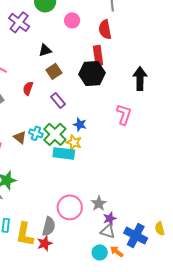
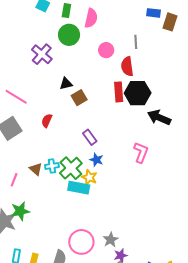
pink circle: (72, 20) -> (106, 50), moved
brown square: (54, 71) -> (79, 98), moved
black hexagon: (92, 73) -> (138, 93), moved
black arrow: (140, 79) -> (159, 117), turned -70
purple rectangle: (58, 100) -> (90, 137), moved
cyan cross: (36, 133) -> (52, 166), turned -32

